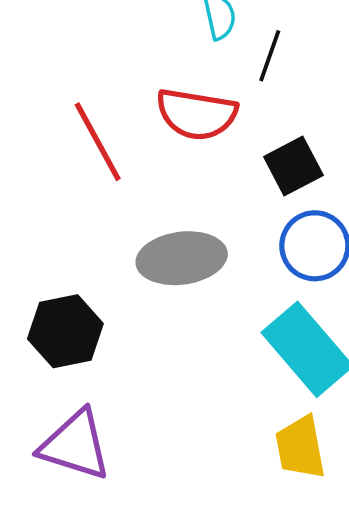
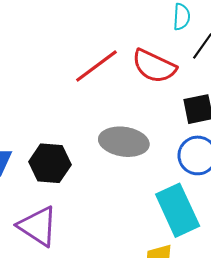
red line: (98, 142) -> (96, 66), turned 66

